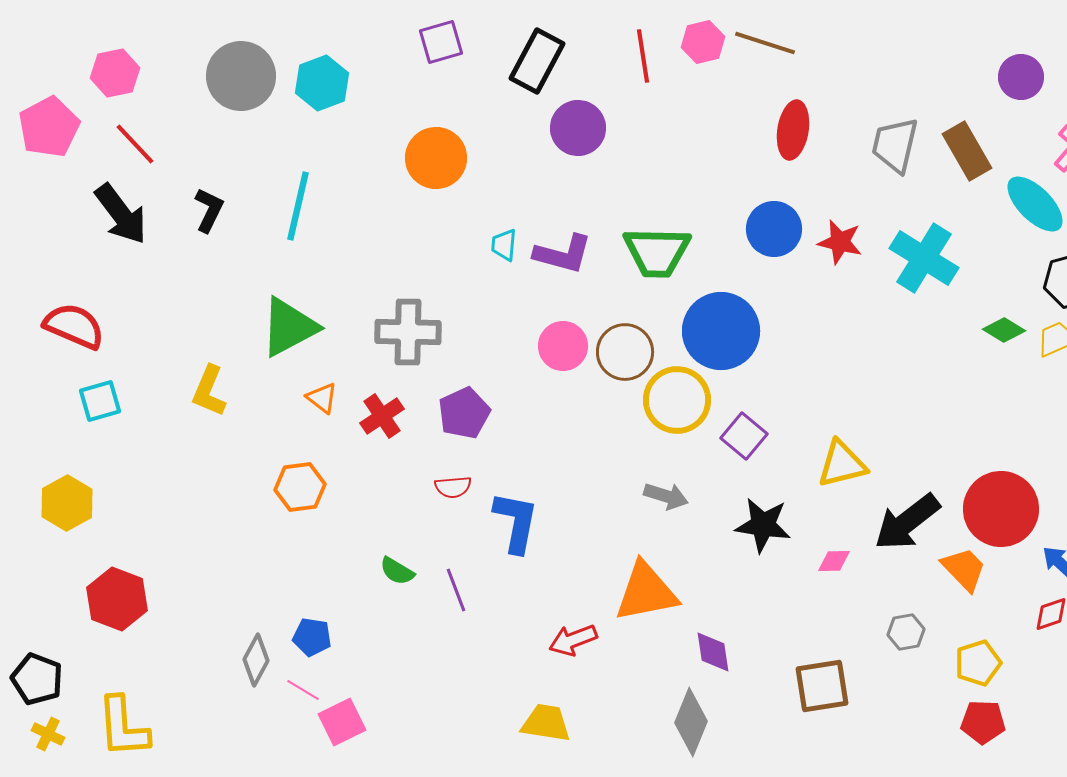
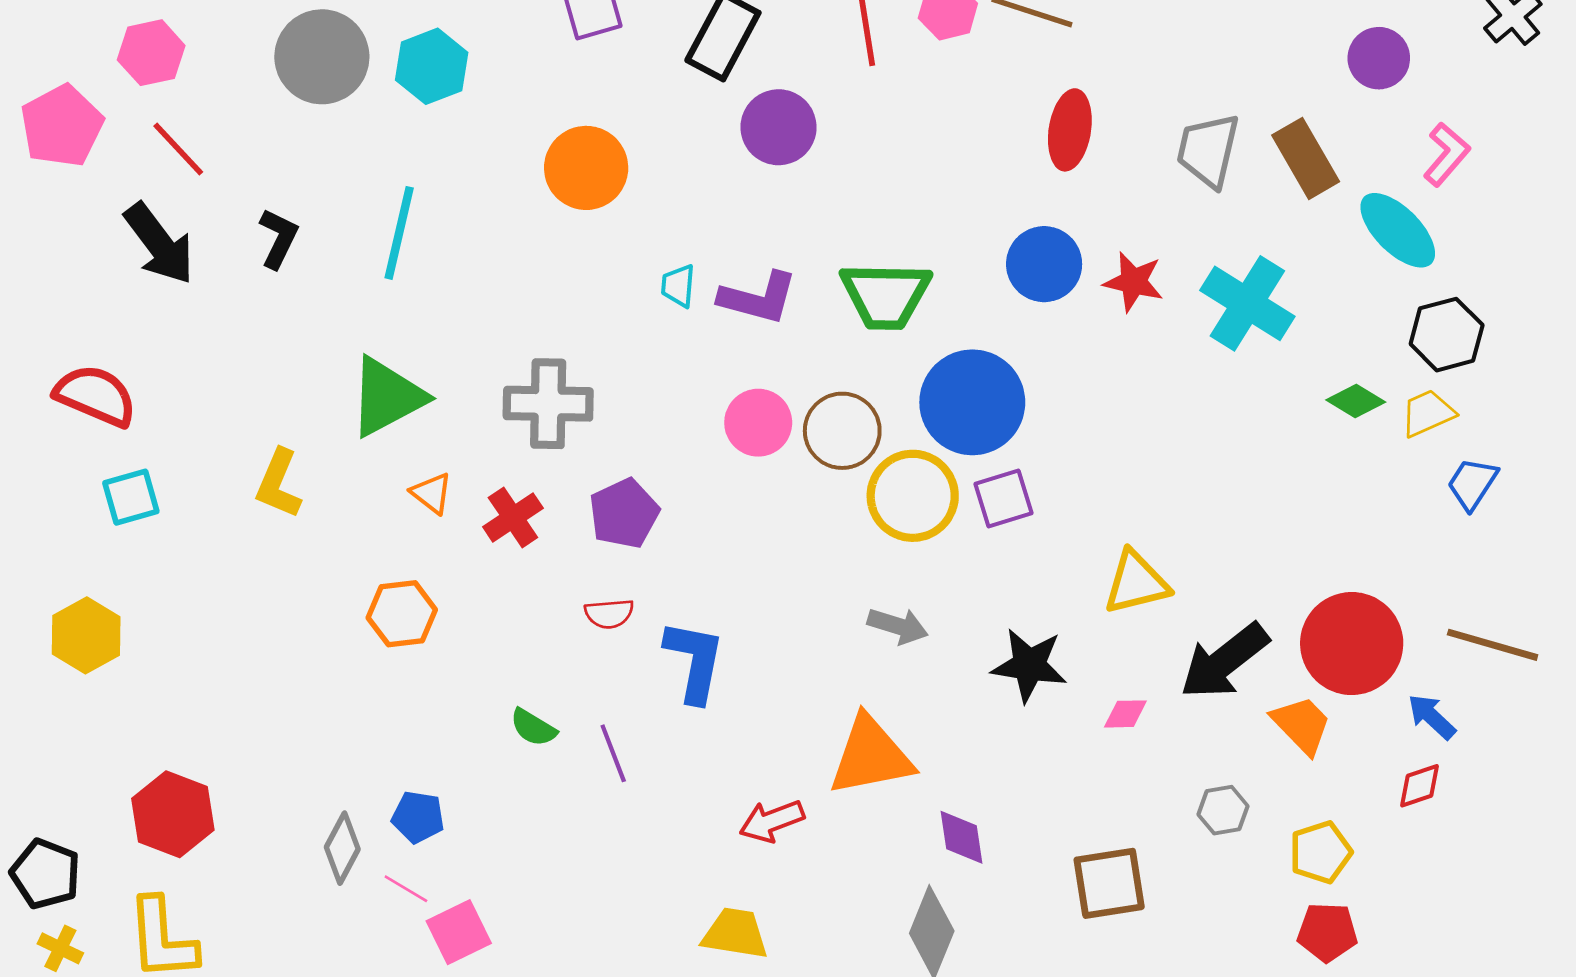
purple square: (744, 436) -> (1003, 499), moved, turned 33
red hexagon: (117, 599) -> (173, 814), moved

